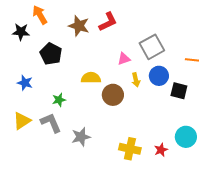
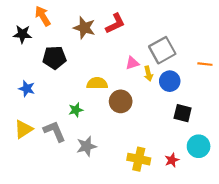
black pentagon: (51, 54) -> (54, 58), turned -30
yellow arrow: (136, 80) -> (148, 74), moved
black square: (179, 91) -> (183, 113), moved
green star: (59, 100) -> (76, 110), moved

